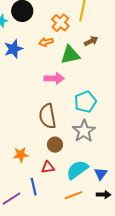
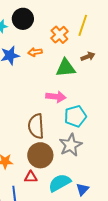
orange arrow: (46, 42) -> (35, 52), moved
pink arrow: (54, 78) -> (56, 97), moved
brown circle: (55, 145) -> (40, 155), size x1.6

